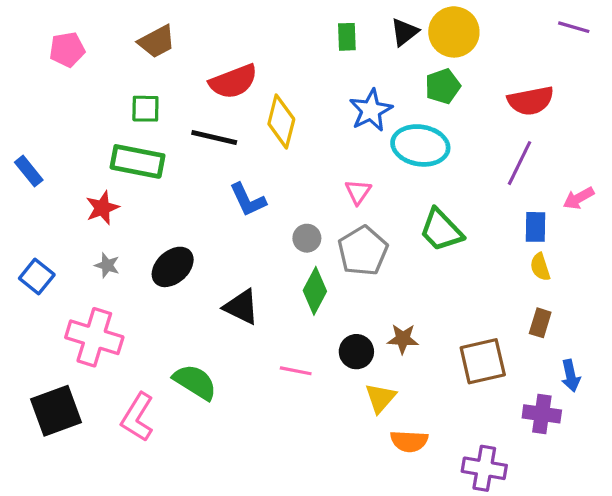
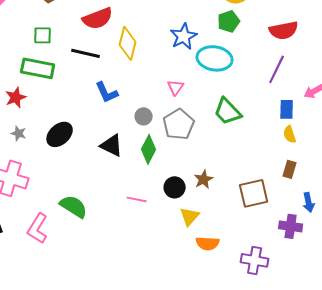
black triangle: (241, 307) -> (112, 145), moved
brown star: (403, 339) -> (204, 179), turned -30

